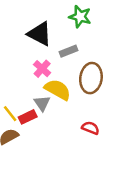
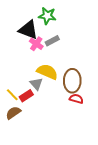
green star: (80, 17) -> (47, 16), moved
pink cross: (42, 69) -> (36, 44), moved
brown ellipse: (91, 78) -> (72, 81), moved

